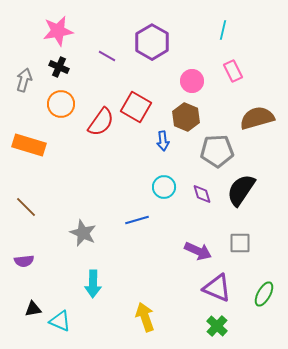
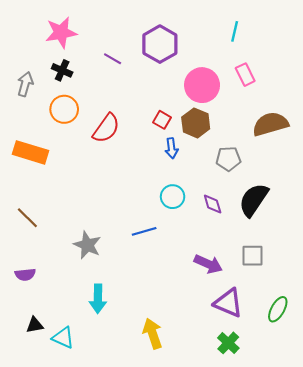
pink circle: (192, 81) -> (202, 85), size x1.4
red square: (136, 107) -> (162, 120), moved, size x0.6
gray pentagon: (217, 151) -> (228, 159), size x0.7

